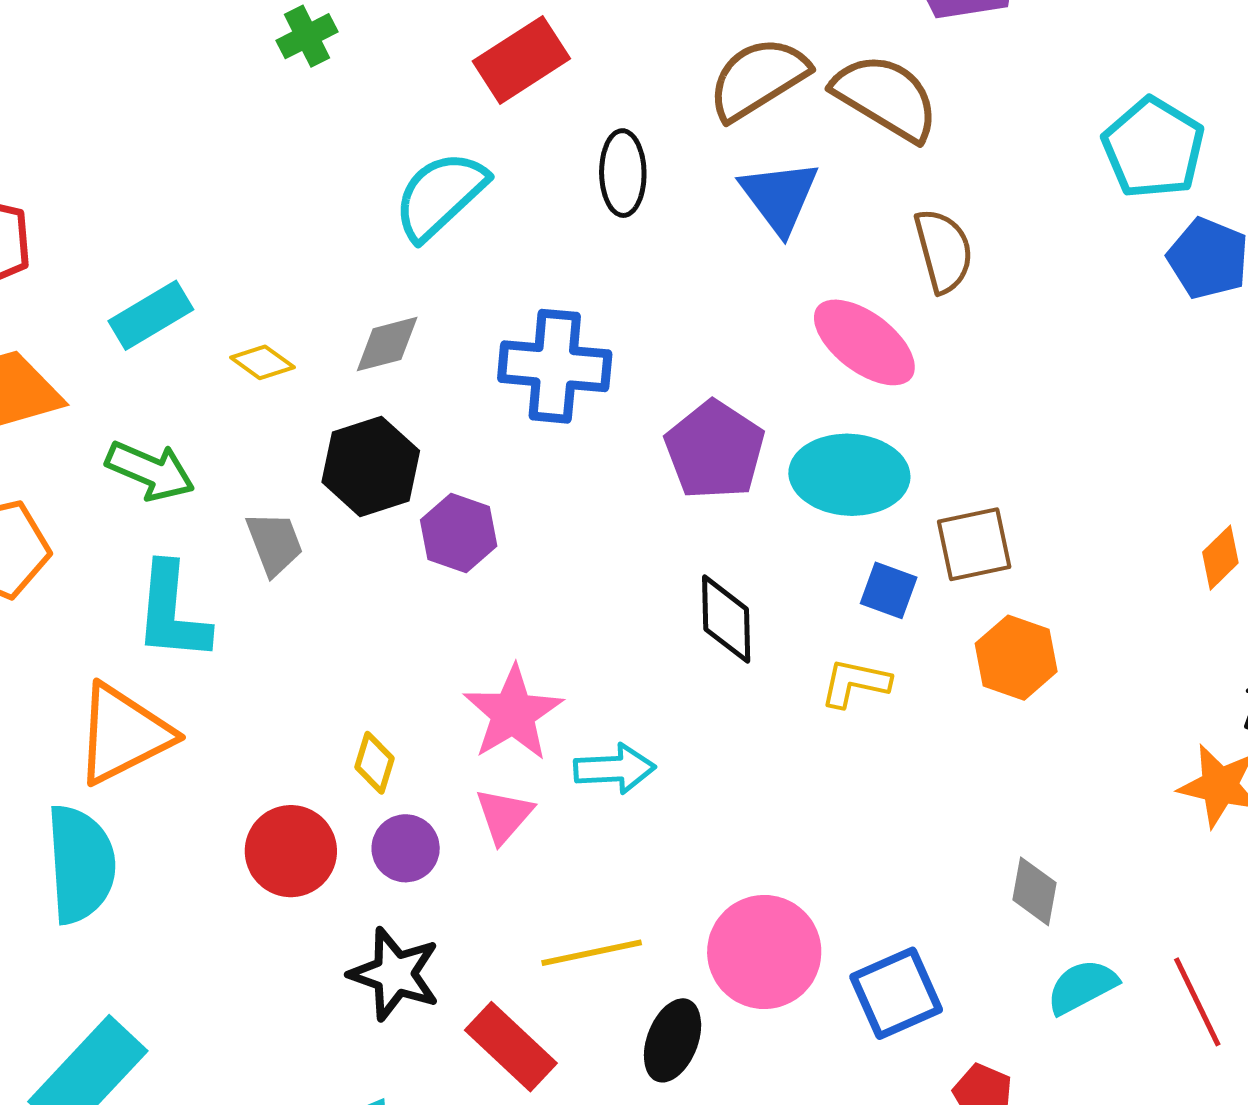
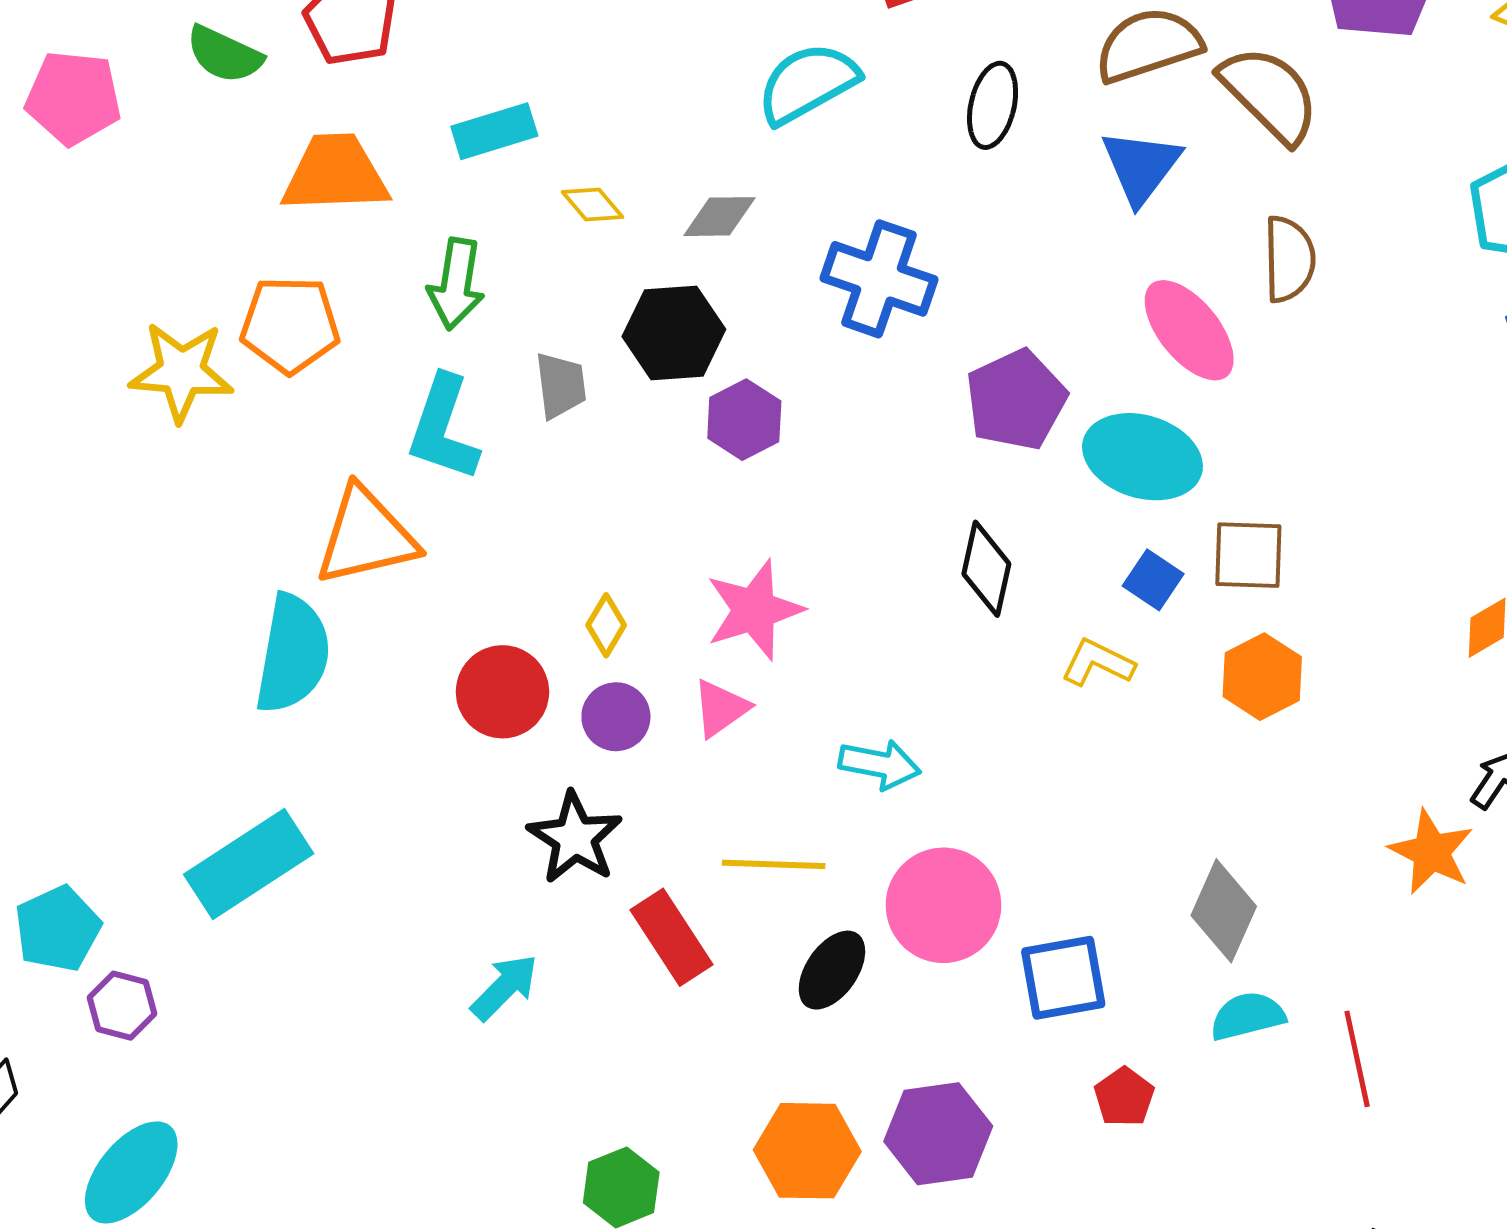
green arrow: (150, 471) -> (456, 284), turned 62
cyan arrow: (615, 769) -> (880, 764), moved
gray diamond: (1034, 891) -> (1224, 911), size x1.4

